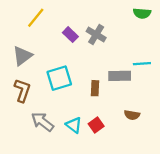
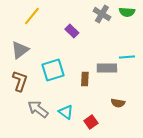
purple rectangle: (70, 35) -> (72, 31), moved
gray cross: (96, 35) -> (102, 14), moved
red square: (96, 125) -> (91, 122), moved

